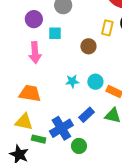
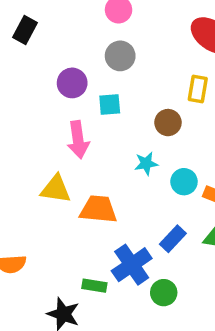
cyan star: (72, 81) -> (146, 163), moved
orange trapezoid: (30, 93) -> (98, 209), moved
yellow triangle: (24, 122) -> (56, 189), moved

